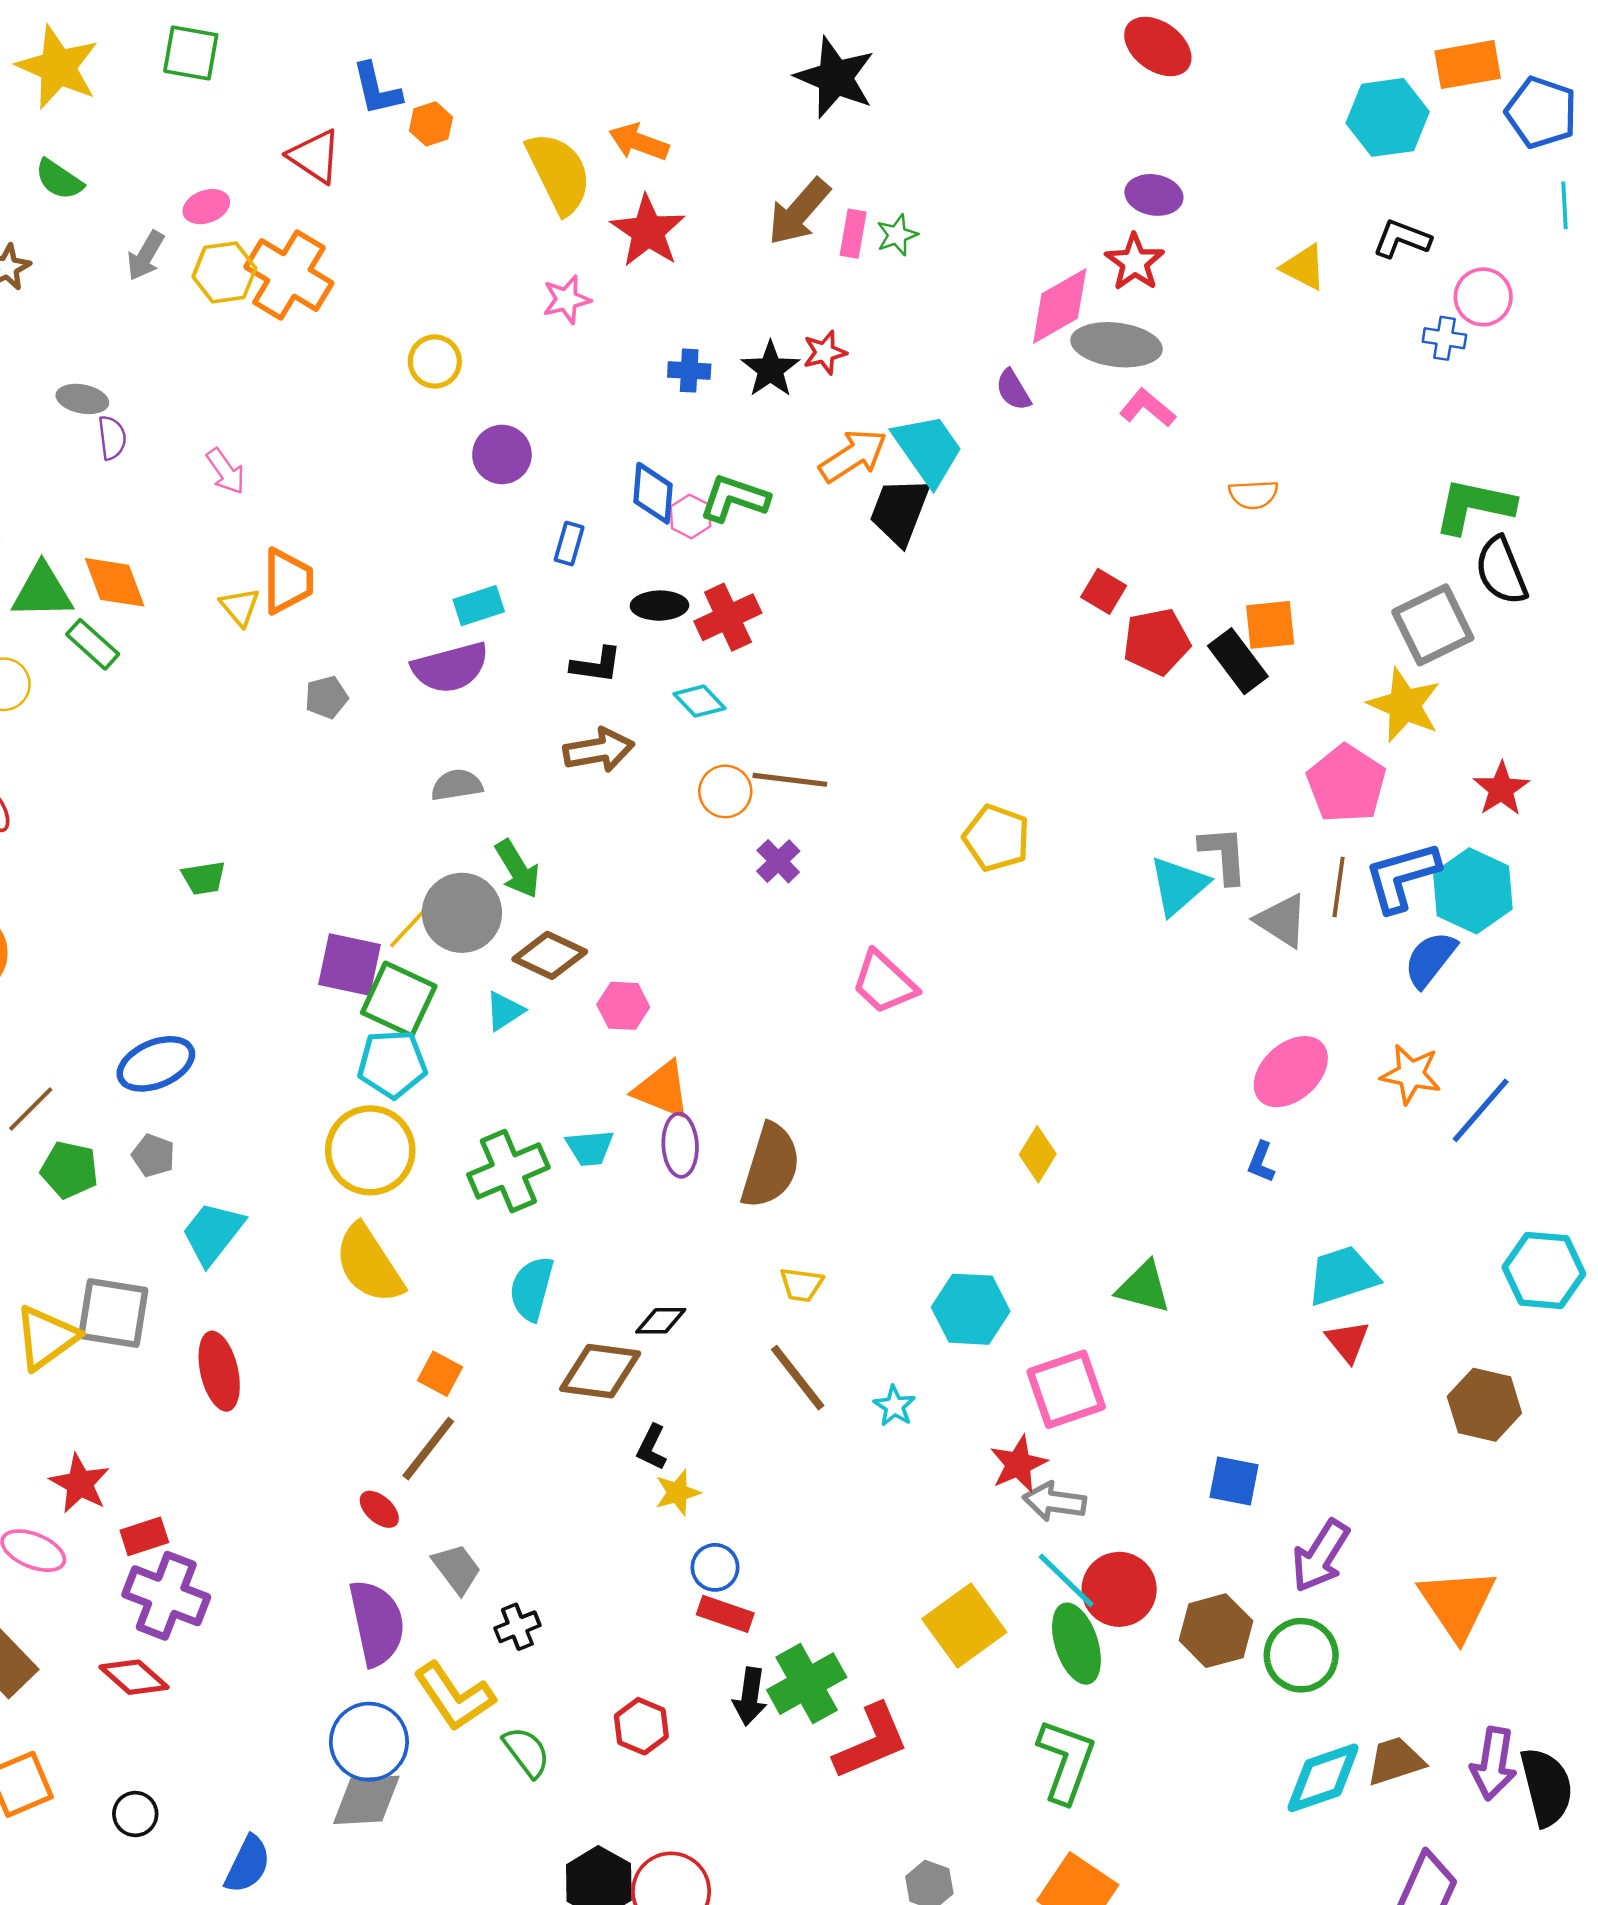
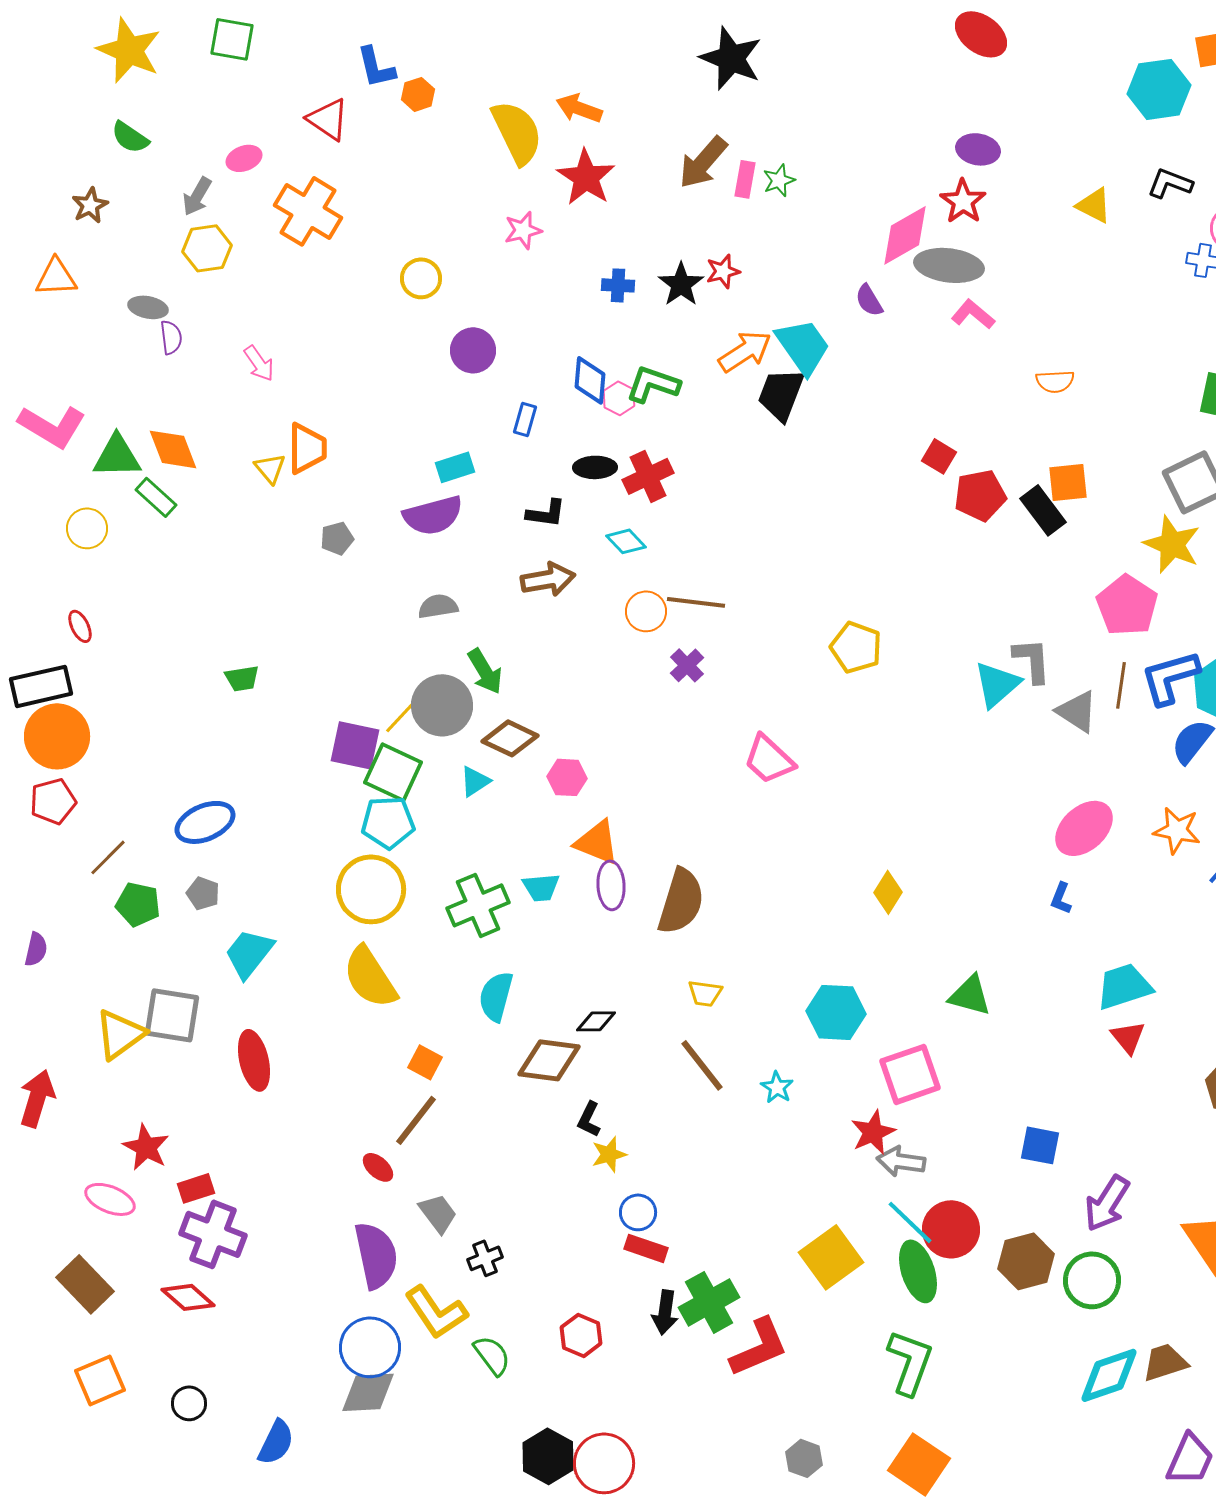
yellow hexagon: (224, 272) -> (207, 248), moved

